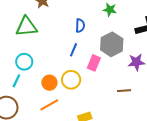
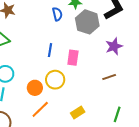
blue semicircle: (80, 26) -> (57, 14), moved
gray hexagon: (112, 44) -> (87, 22), moved

